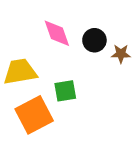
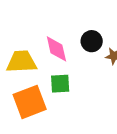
pink diamond: (57, 33) -> (56, 49), moved

